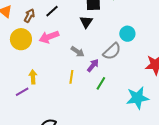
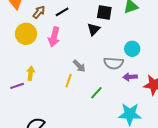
pink arrow: (49, 37) -> (54, 37), turned -66
gray semicircle: (112, 51) -> (114, 63), turned 36
gray arrow: (78, 52) -> (79, 66), moved
purple arrow: (93, 65) -> (130, 77), moved, turned -144

